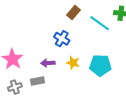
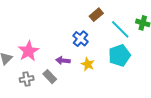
cyan pentagon: (100, 65) -> (119, 55), moved, turned -30
gray rectangle: (37, 81) -> (50, 77), turned 48

